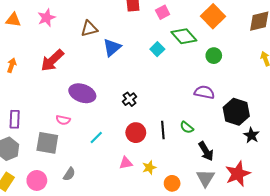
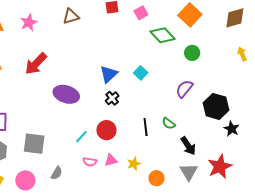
brown triangle: (89, 29) -> (71, 16), moved
blue triangle: (112, 47) -> (109, 74), moved
cyan square: (157, 49) -> (141, 73), moved
purple semicircle: (204, 92) -> (184, 89), turned -60
pink semicircle: (63, 120) -> (90, 162), moved
red circle: (136, 133) -> (106, 130), moved

